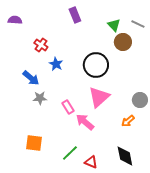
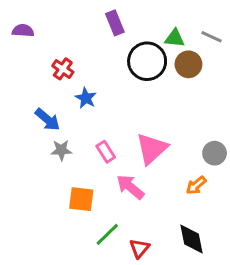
green triangle: (114, 25) -> (175, 38), turned -40
black circle: (96, 65) -> (147, 61), moved
pink rectangle: (68, 107) -> (106, 152), moved
orange square: (34, 143) -> (81, 199), moved
red triangle: (91, 162) -> (139, 248), turned 48

